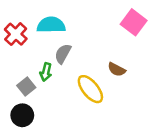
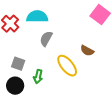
green arrow: (46, 72) -> (38, 77), moved
gray square: (26, 86) -> (18, 64), turned -32

